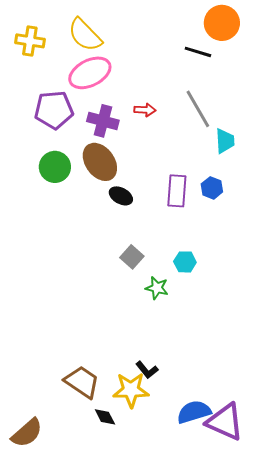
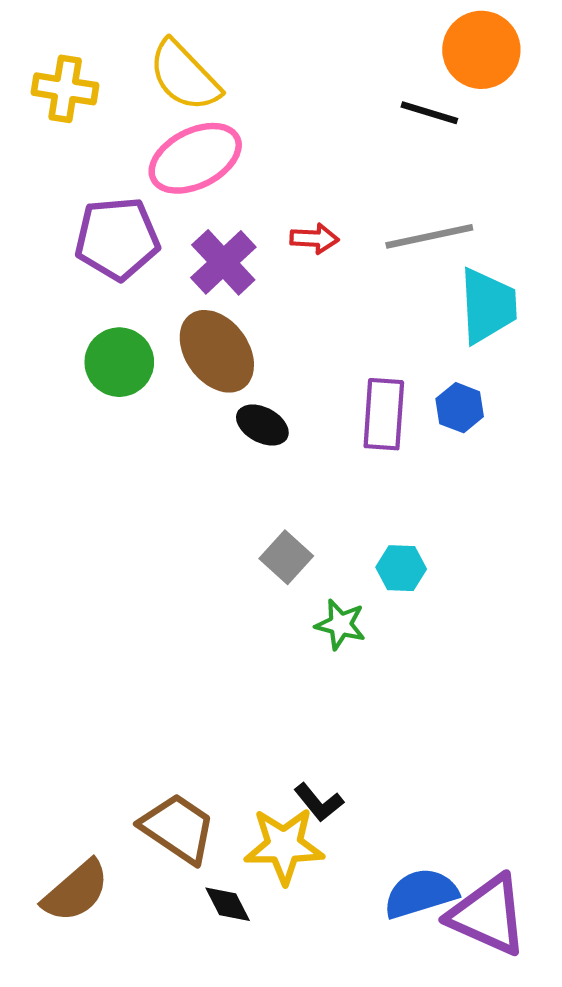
gray line: (198, 109) -> (429, 236), turned -72
purple cross: (103, 121) -> (223, 262), turned 32
cyan trapezoid: (225, 141) -> (488, 306), size x1.4
brown semicircle: (27, 433) -> (76, 891), moved

